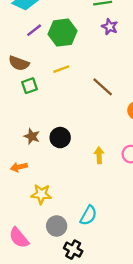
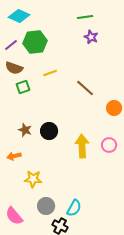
purple line: (34, 30) -> (11, 45), moved
green hexagon: (63, 33) -> (35, 42), moved
yellow arrow: (99, 155) -> (82, 146), size x1.6
cyan semicircle: (88, 215) -> (74, 208), moved

